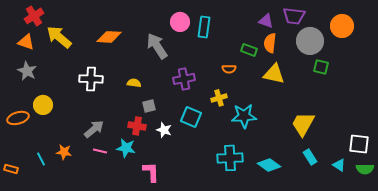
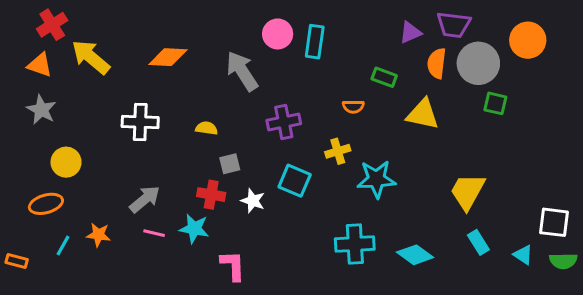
purple triangle: (266, 21) -> (410, 32), turned -42
orange semicircle: (270, 43) -> (437, 63), moved
orange ellipse: (18, 118) -> (46, 204), moved
cyan line: (41, 159) -> (63, 246), turned 56

